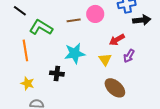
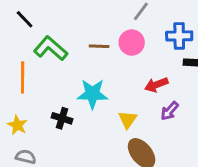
yellow triangle: (105, 59) -> (128, 120), moved

